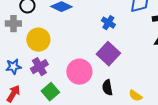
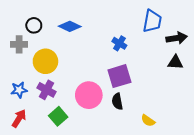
purple square: (108, 54) -> (119, 76), turned 30
purple cross: (39, 67) -> (47, 90), turned -30
black semicircle: (107, 88) -> (117, 101), moved

